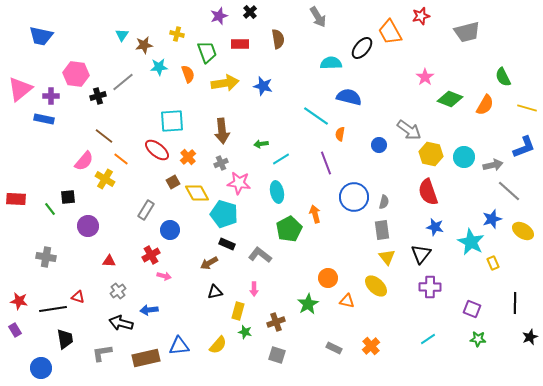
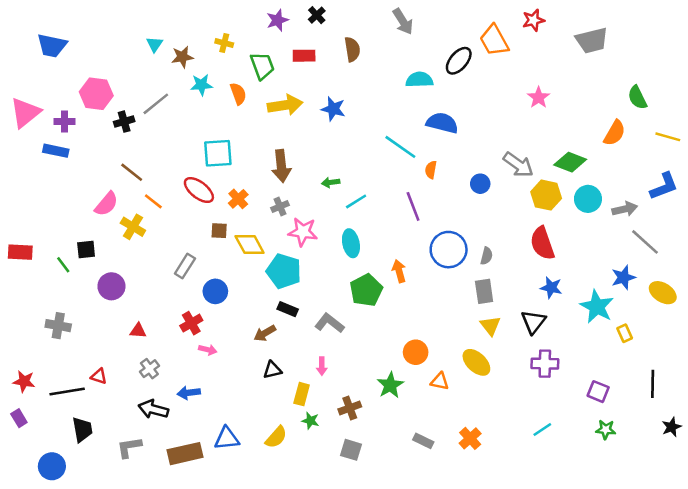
green diamond: (450, 99) -> (570, 162), moved
brown square: (173, 182) -> (219, 231), turned 32

